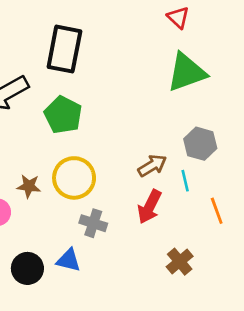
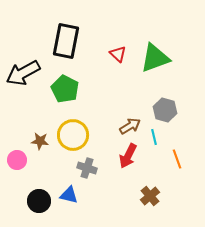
red triangle: (178, 17) -> (118, 54), moved

